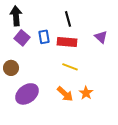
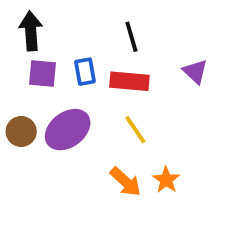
purple square: (22, 38) -> (42, 73), turned -35
yellow line: (70, 67) -> (135, 130), turned 35
purple ellipse: (27, 94) -> (68, 130), moved

